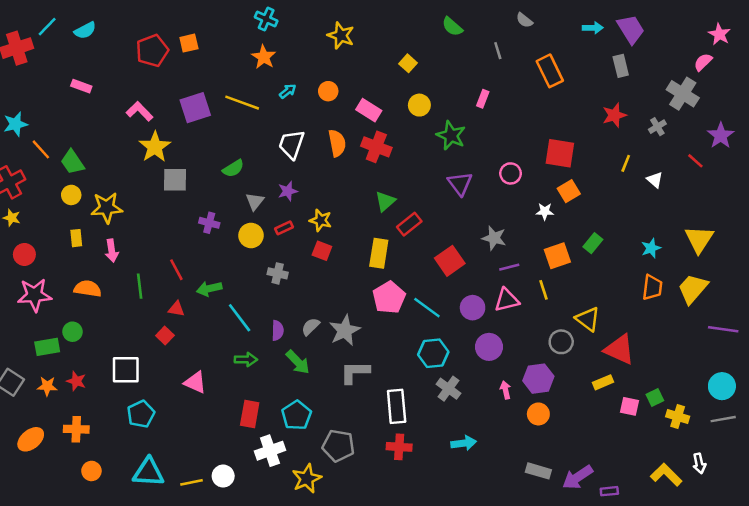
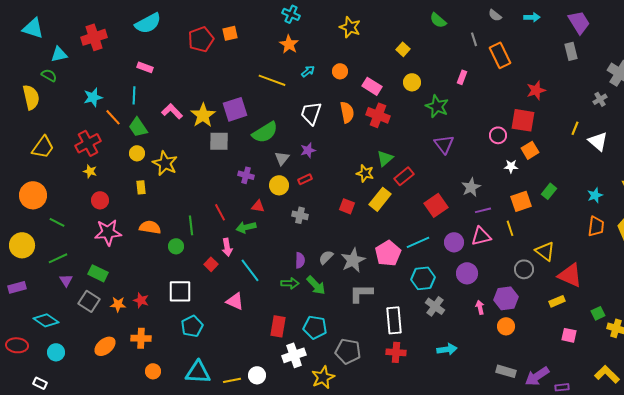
cyan line: (47, 27) -> (134, 95), moved, turned -42
cyan arrow: (593, 28) -> (532, 17), moved
cyan semicircle: (85, 30) -> (148, 23), size x1.5
orange rectangle: (550, 71) -> (500, 55), moved
purple square: (195, 108) -> (235, 109), moved
pink L-shape: (140, 111) -> (172, 111), moved
red star: (614, 115) -> (536, 90), moved
green semicircle: (233, 168) -> (265, 132), size x1.5
pink circle: (511, 173) -> (498, 135), moved
white triangle: (655, 180) -> (598, 141), size x1.5
yellow star: (107, 208) -> (165, 163), turned 30
yellow star: (321, 220) -> (365, 173), moved
gray star: (494, 238) -> (471, 187), turned 30
pink arrow: (112, 251) -> (227, 247), moved
red square: (322, 251) -> (347, 206), moved
yellow rectangle: (379, 253) -> (380, 199), turned 30
pink pentagon: (389, 298) -> (388, 253), moved
cyan line: (427, 308) -> (418, 242), turned -60
red triangle: (176, 309) -> (258, 206), moved
cyan line: (240, 318) -> (250, 270), moved
green circle: (72, 332) -> (176, 246), moved
green rectangle: (47, 347) -> (98, 273), moved, turned 36
green arrow: (246, 360) -> (290, 283), moved
pink square: (630, 406) -> (569, 335), moved
cyan pentagon: (297, 415) -> (315, 327), turned -30

